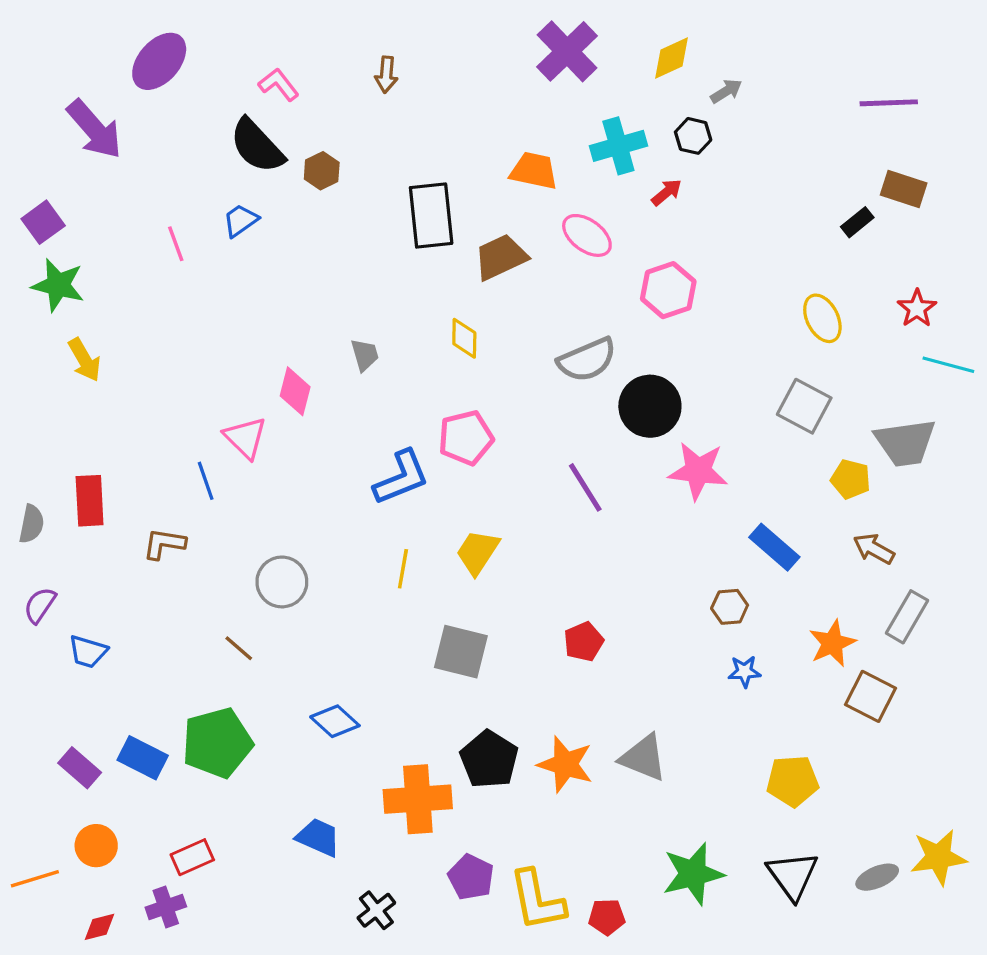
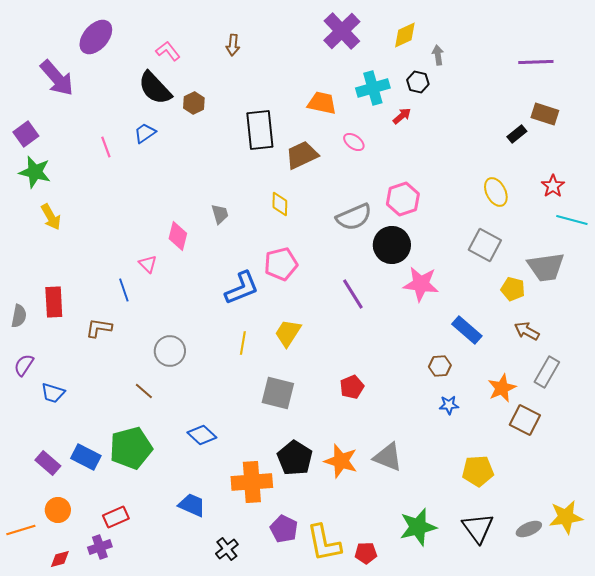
gray arrow: (726, 91) -> (438, 55), turned -66
pink ellipse: (587, 235) -> (354, 142), size x0.7
pink hexagon: (668, 290) -> (403, 199), moved
pink triangle: (245, 438) -> (148, 264), size x0.7

